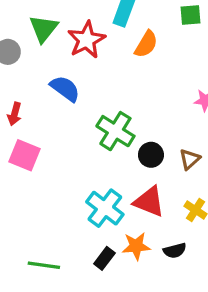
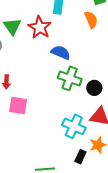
orange semicircle: (146, 44) -> (91, 20), moved, turned -42
blue semicircle: (65, 88) -> (61, 53), moved

